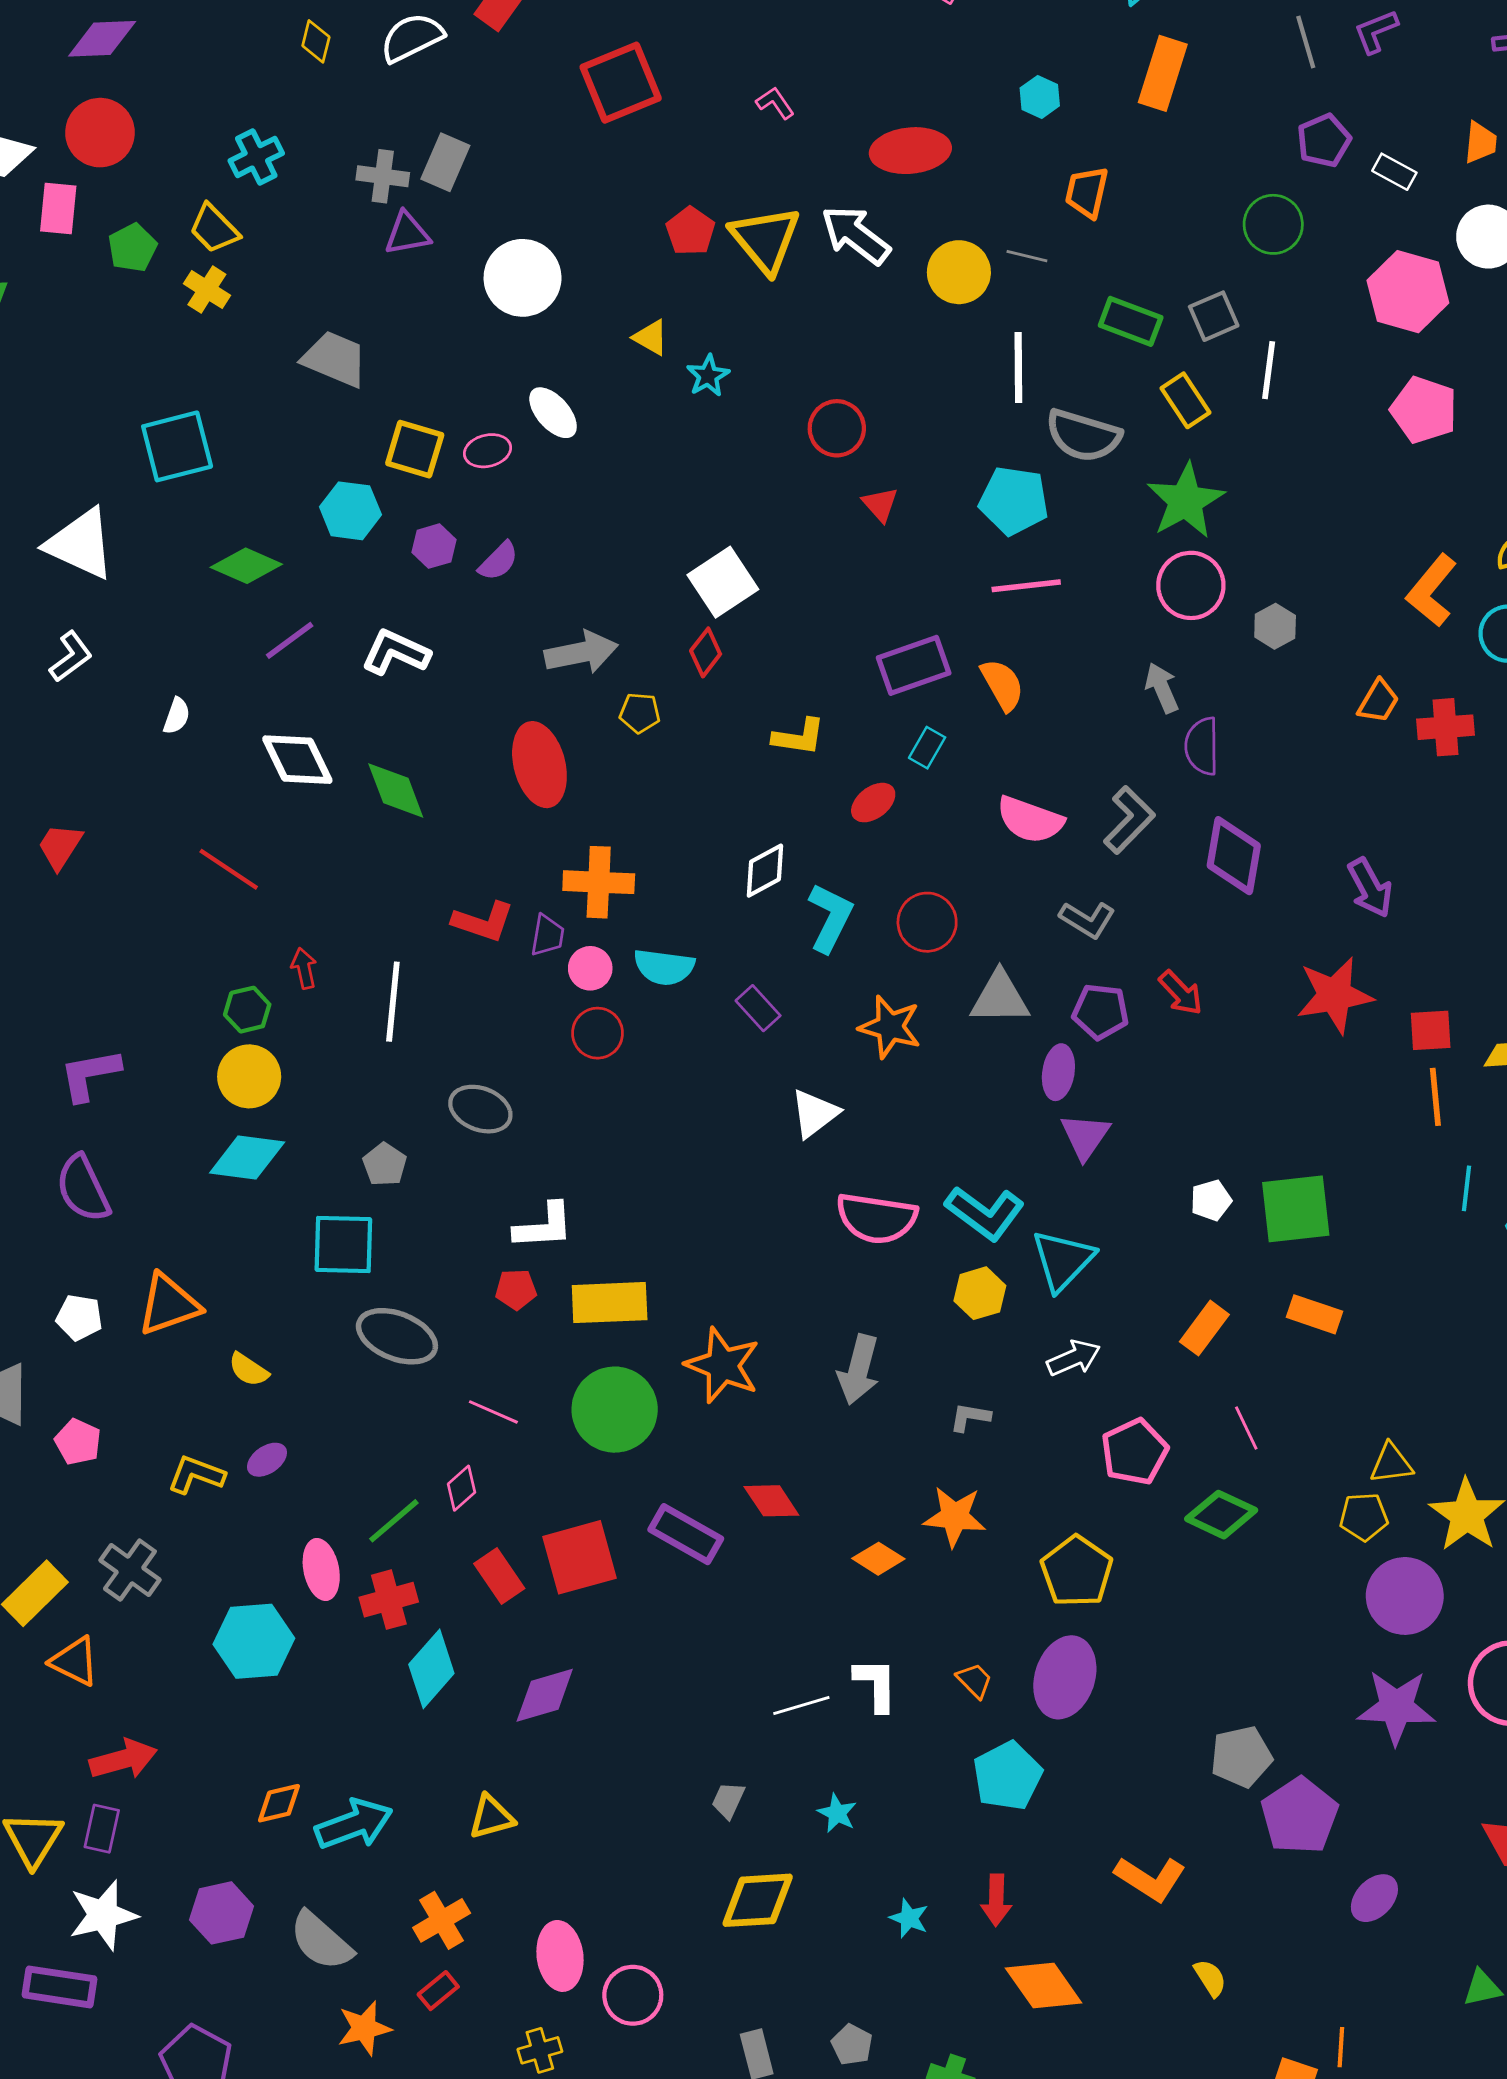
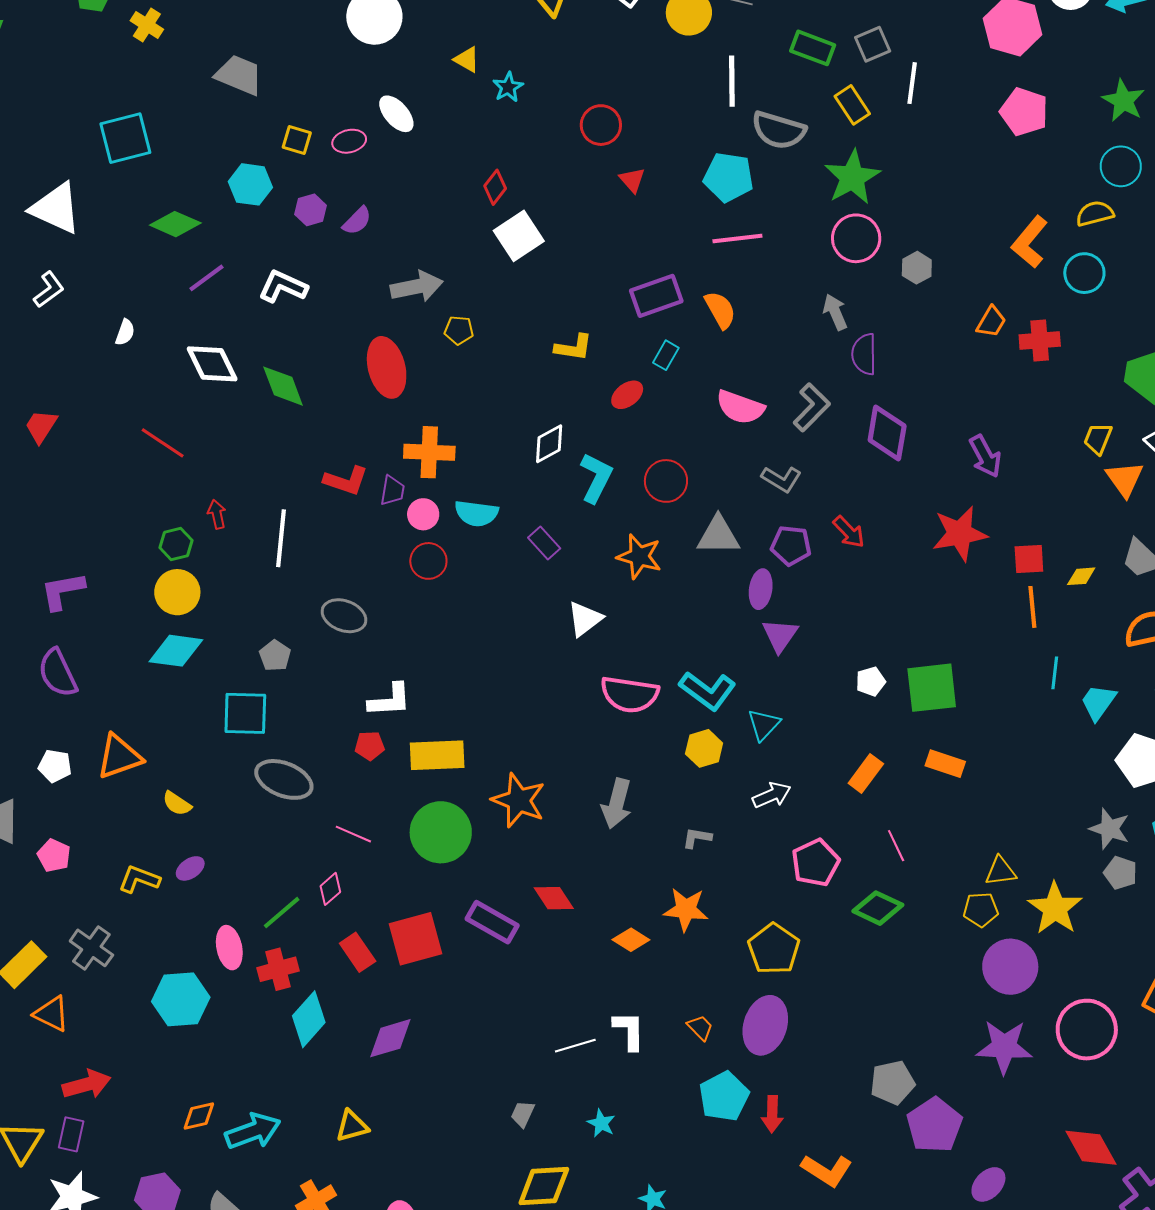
yellow square: (415, 449) -> (297, 140), size x0.7
red diamond: (706, 652) -> (495, 187), moved
cyan triangle: (1063, 1260) -> (764, 725), size x0.7
red arrow: (996, 1900) -> (772, 1114), moved

